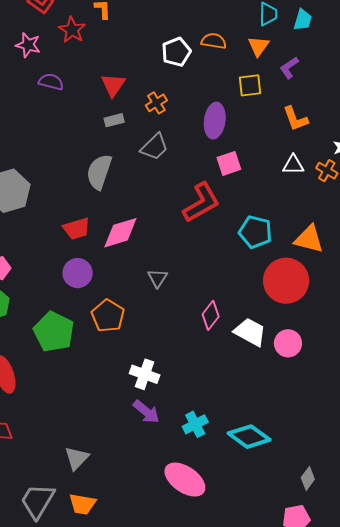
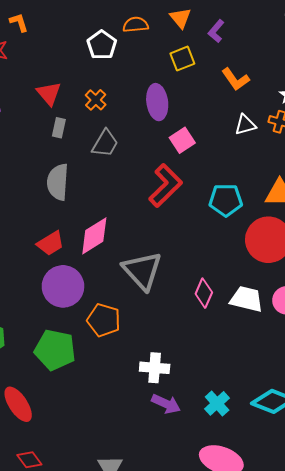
gray rectangle: (114, 120) -> (59, 128), turned -48
purple circle: (78, 273) -> (63, 286), size x1.4
gray triangle: (158, 278) -> (142, 271), size x2.0

